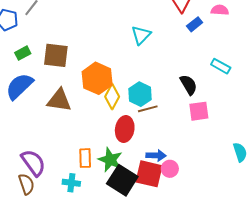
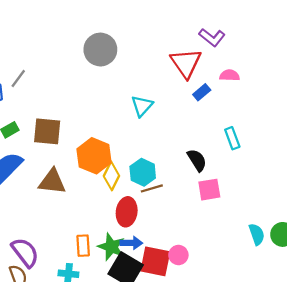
cyan rectangle: (221, 66) -> (232, 138), turned 42
blue arrow: (156, 155) -> (131, 243), moved

